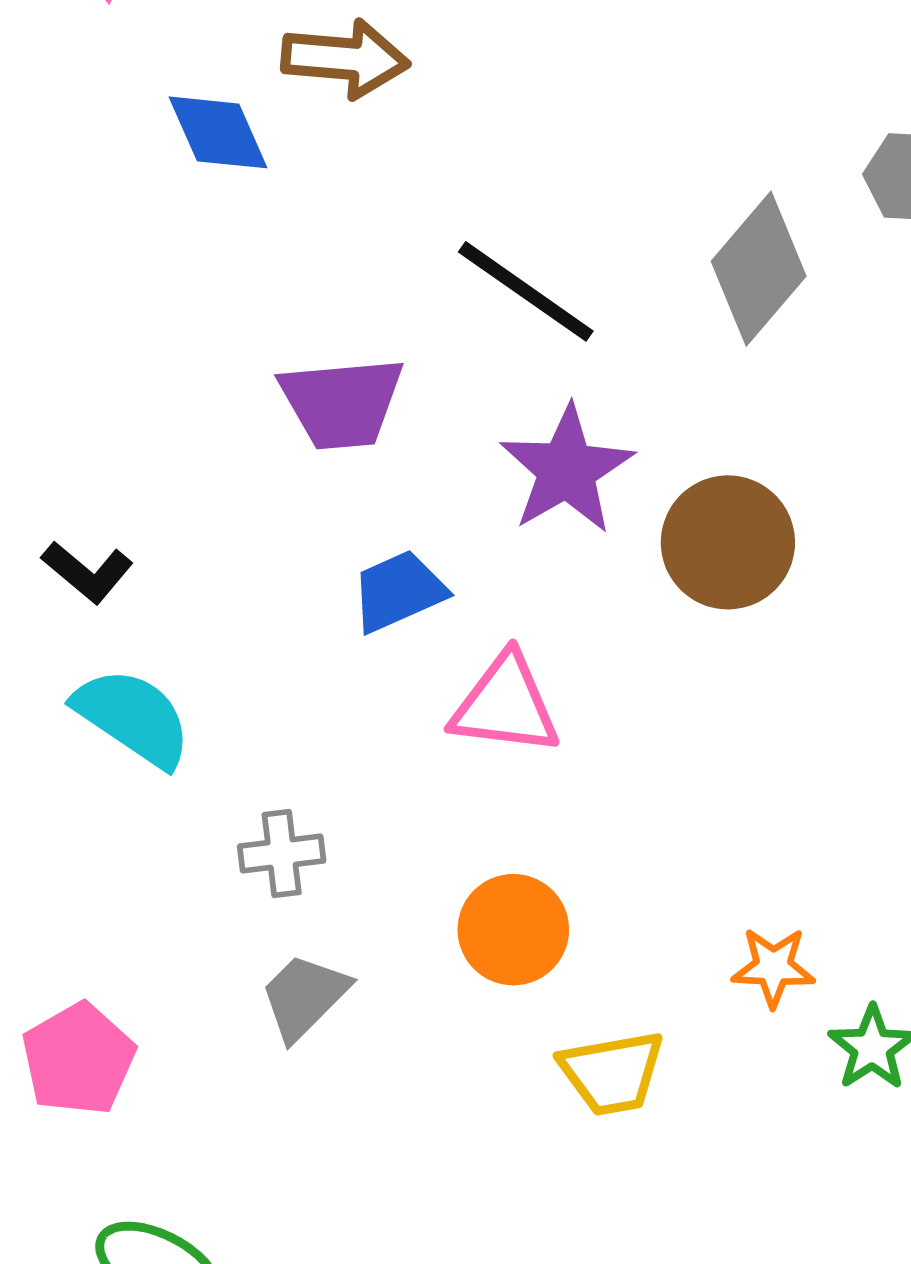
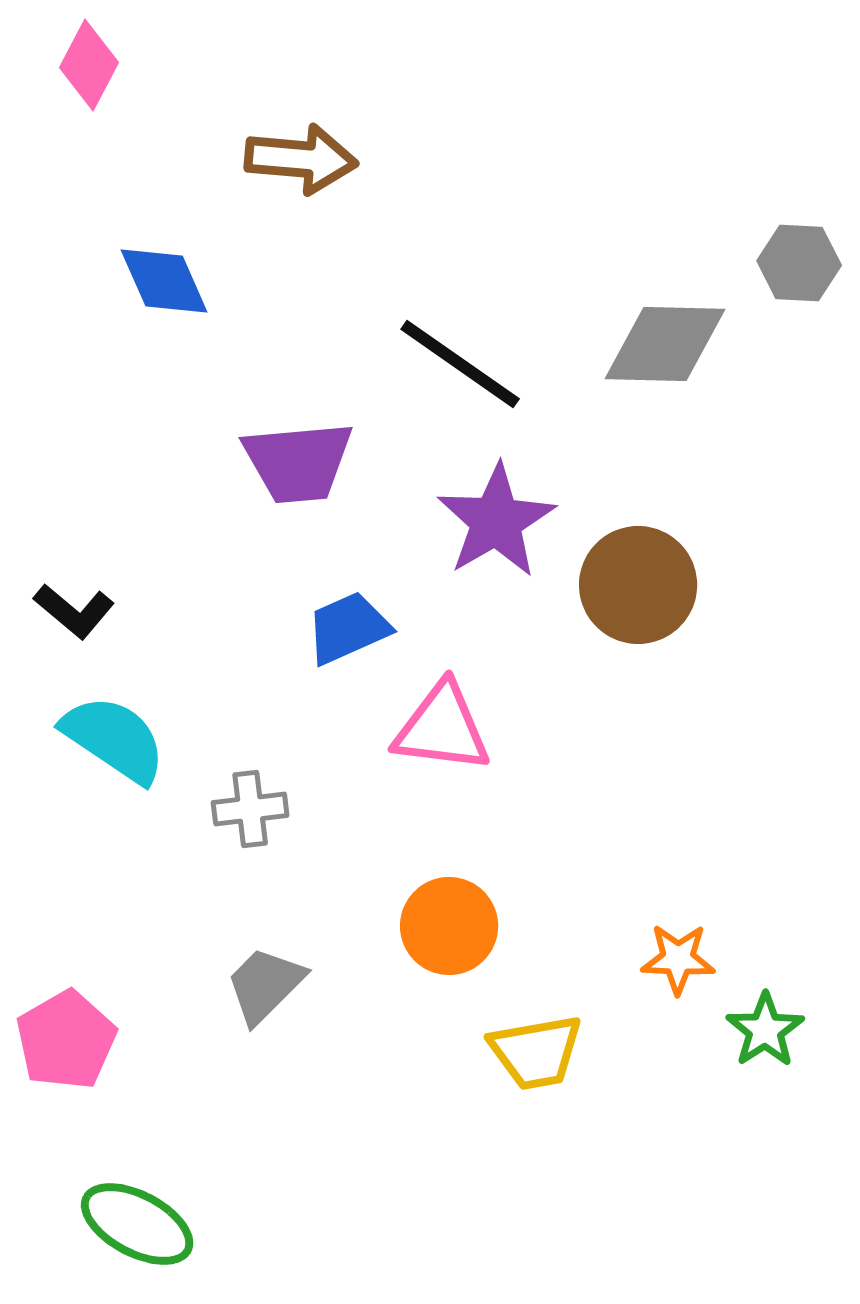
blue diamond: (218, 132) -> (164, 281), moved
gray diamond: (759, 269) -> (665, 344), turned 51
gray cross: (282, 854) -> (250, 809), moved

